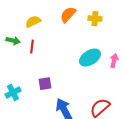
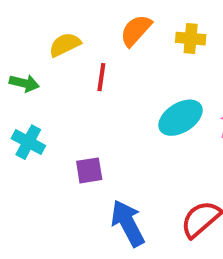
red line: (32, 47) -> (101, 77), moved
cyan cross: (13, 93) -> (28, 142), moved, turned -35

